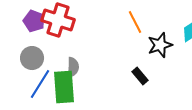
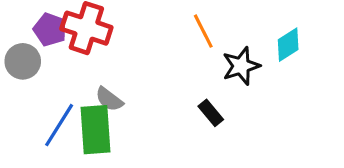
gray circle: (32, 58) -> (23, 61), moved
gray semicircle: (73, 67) -> (109, 99), turned 126

